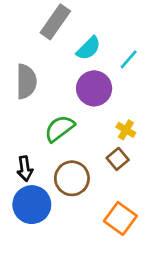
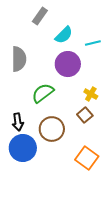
gray rectangle: (55, 22) -> (40, 16), size x0.7
cyan line: (129, 59) -> (93, 43), turned 35

